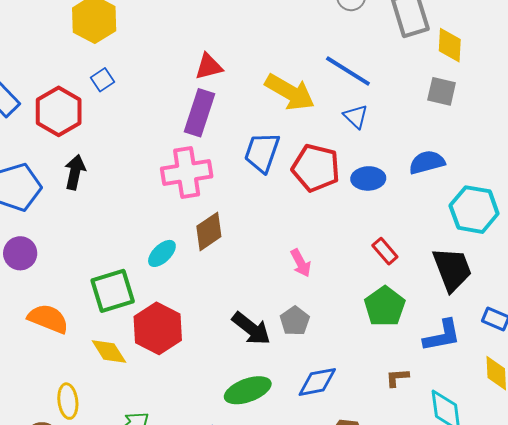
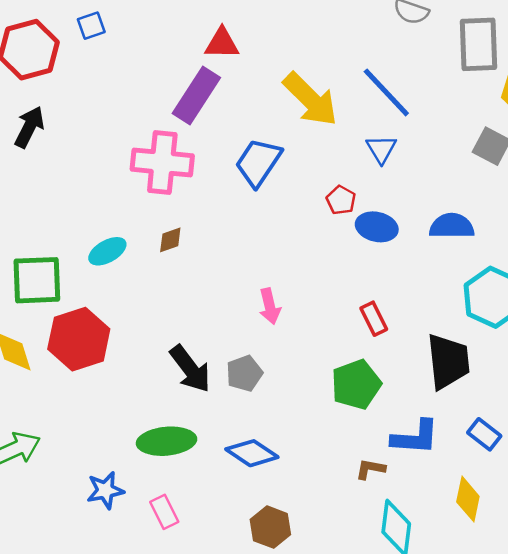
red pentagon: (316, 168) -> (341, 200), moved, size x0.5
brown diamond: (209, 231) -> (170, 240), size x0.6
brown L-shape: (397, 378) -> (370, 469), moved
blue diamond: (317, 382) -> (252, 453), turned 30

